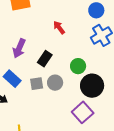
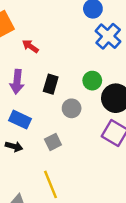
red arrow: (59, 28) -> (30, 46), moved
gray square: (37, 84) -> (53, 142), moved

